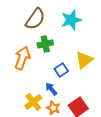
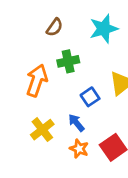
brown semicircle: (35, 19) -> (55, 27), size x0.6
yellow cross: (33, 102) -> (42, 130), moved

